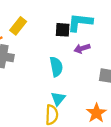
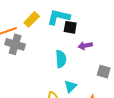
cyan L-shape: (80, 22) -> (59, 17), moved
cyan triangle: (58, 99) -> (70, 86), moved

